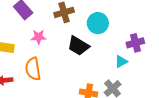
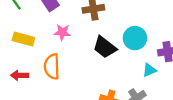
cyan circle: (98, 23) -> (135, 38), moved

